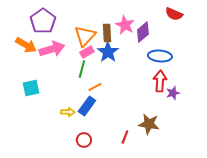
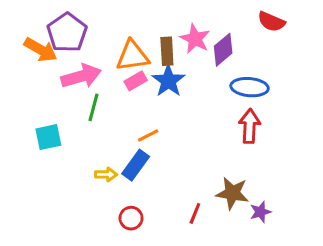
orange triangle: (85, 36) -> (133, 56), turned 40
orange arrow: (26, 45) -> (41, 50), moved
green line: (82, 69) -> (94, 107), moved
purple star: (173, 93) -> (260, 212), moved

